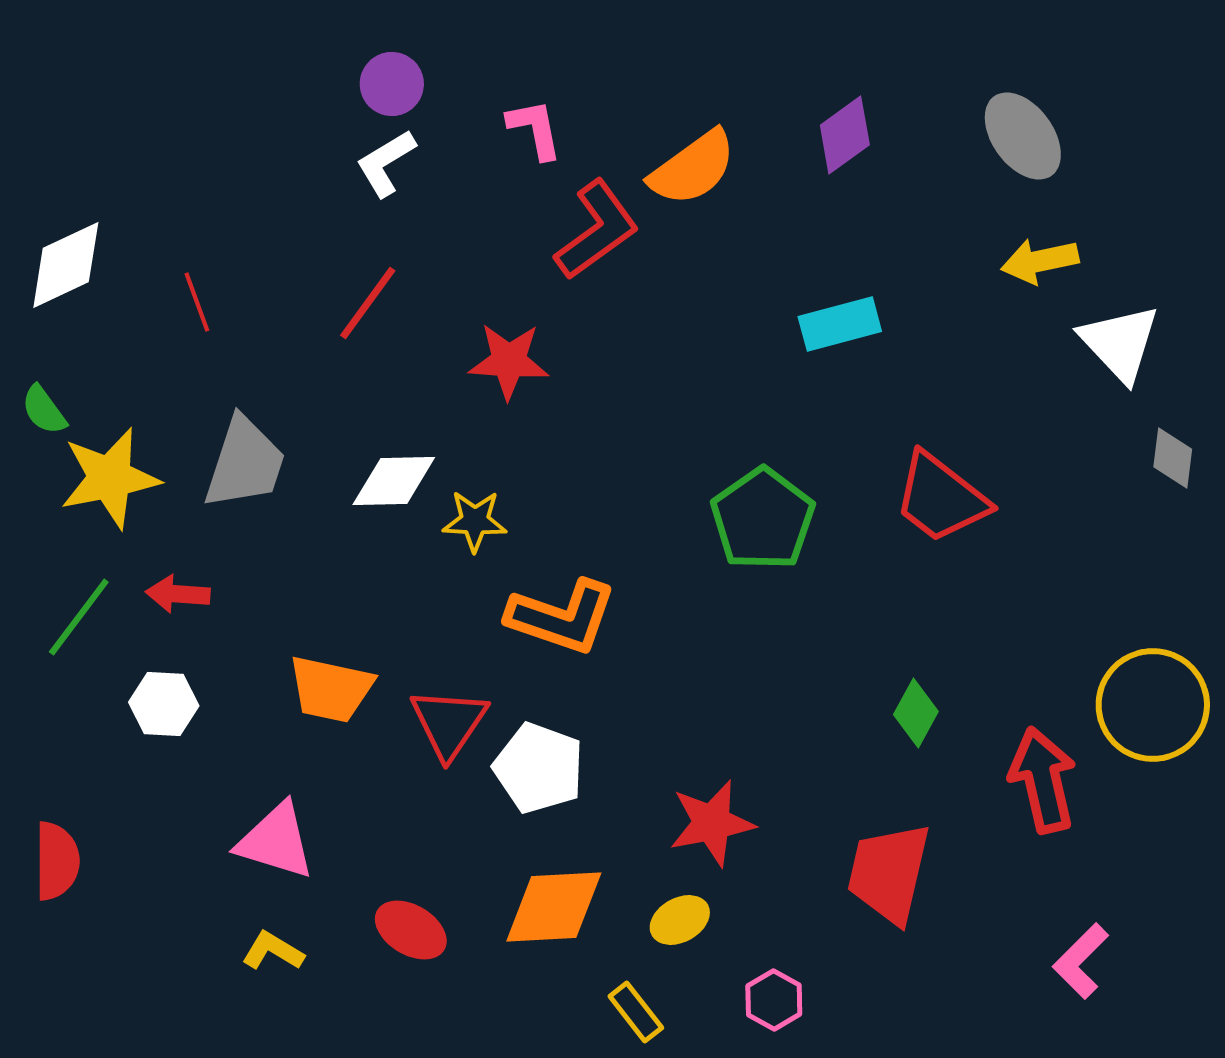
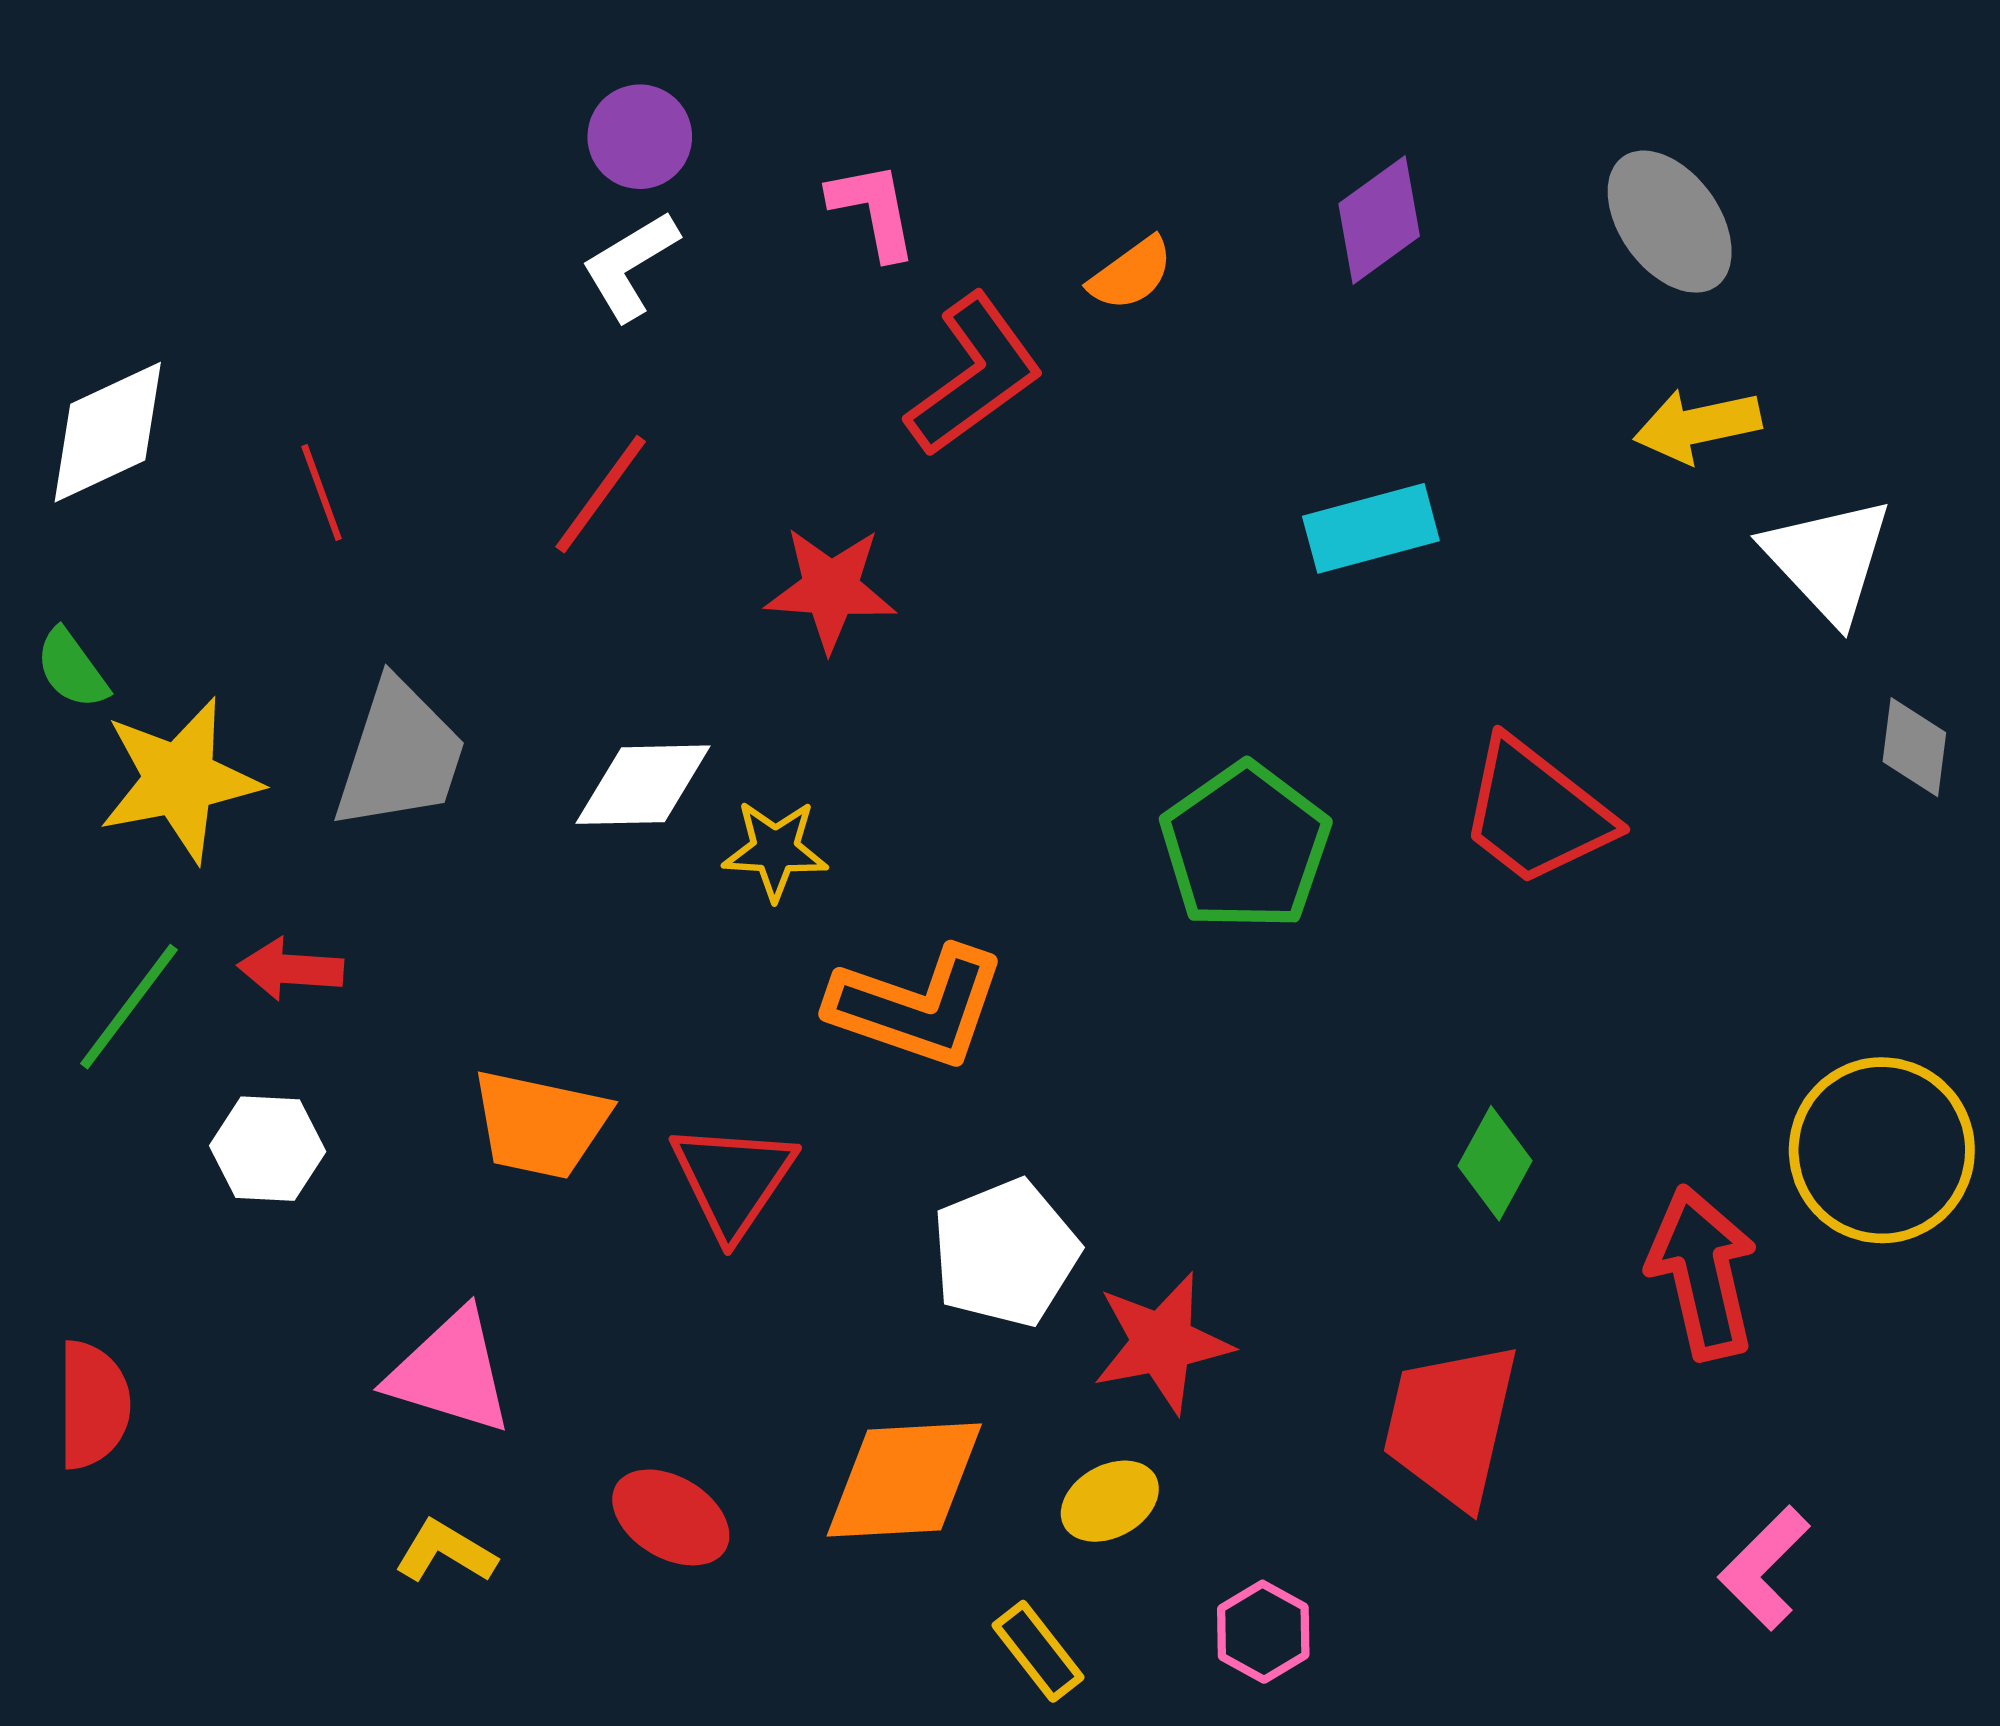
orange semicircle: (693, 168) -> (1131, 274), size x0.6
white pentagon: (539, 768) -> (1005, 1253), moved, turned 30

